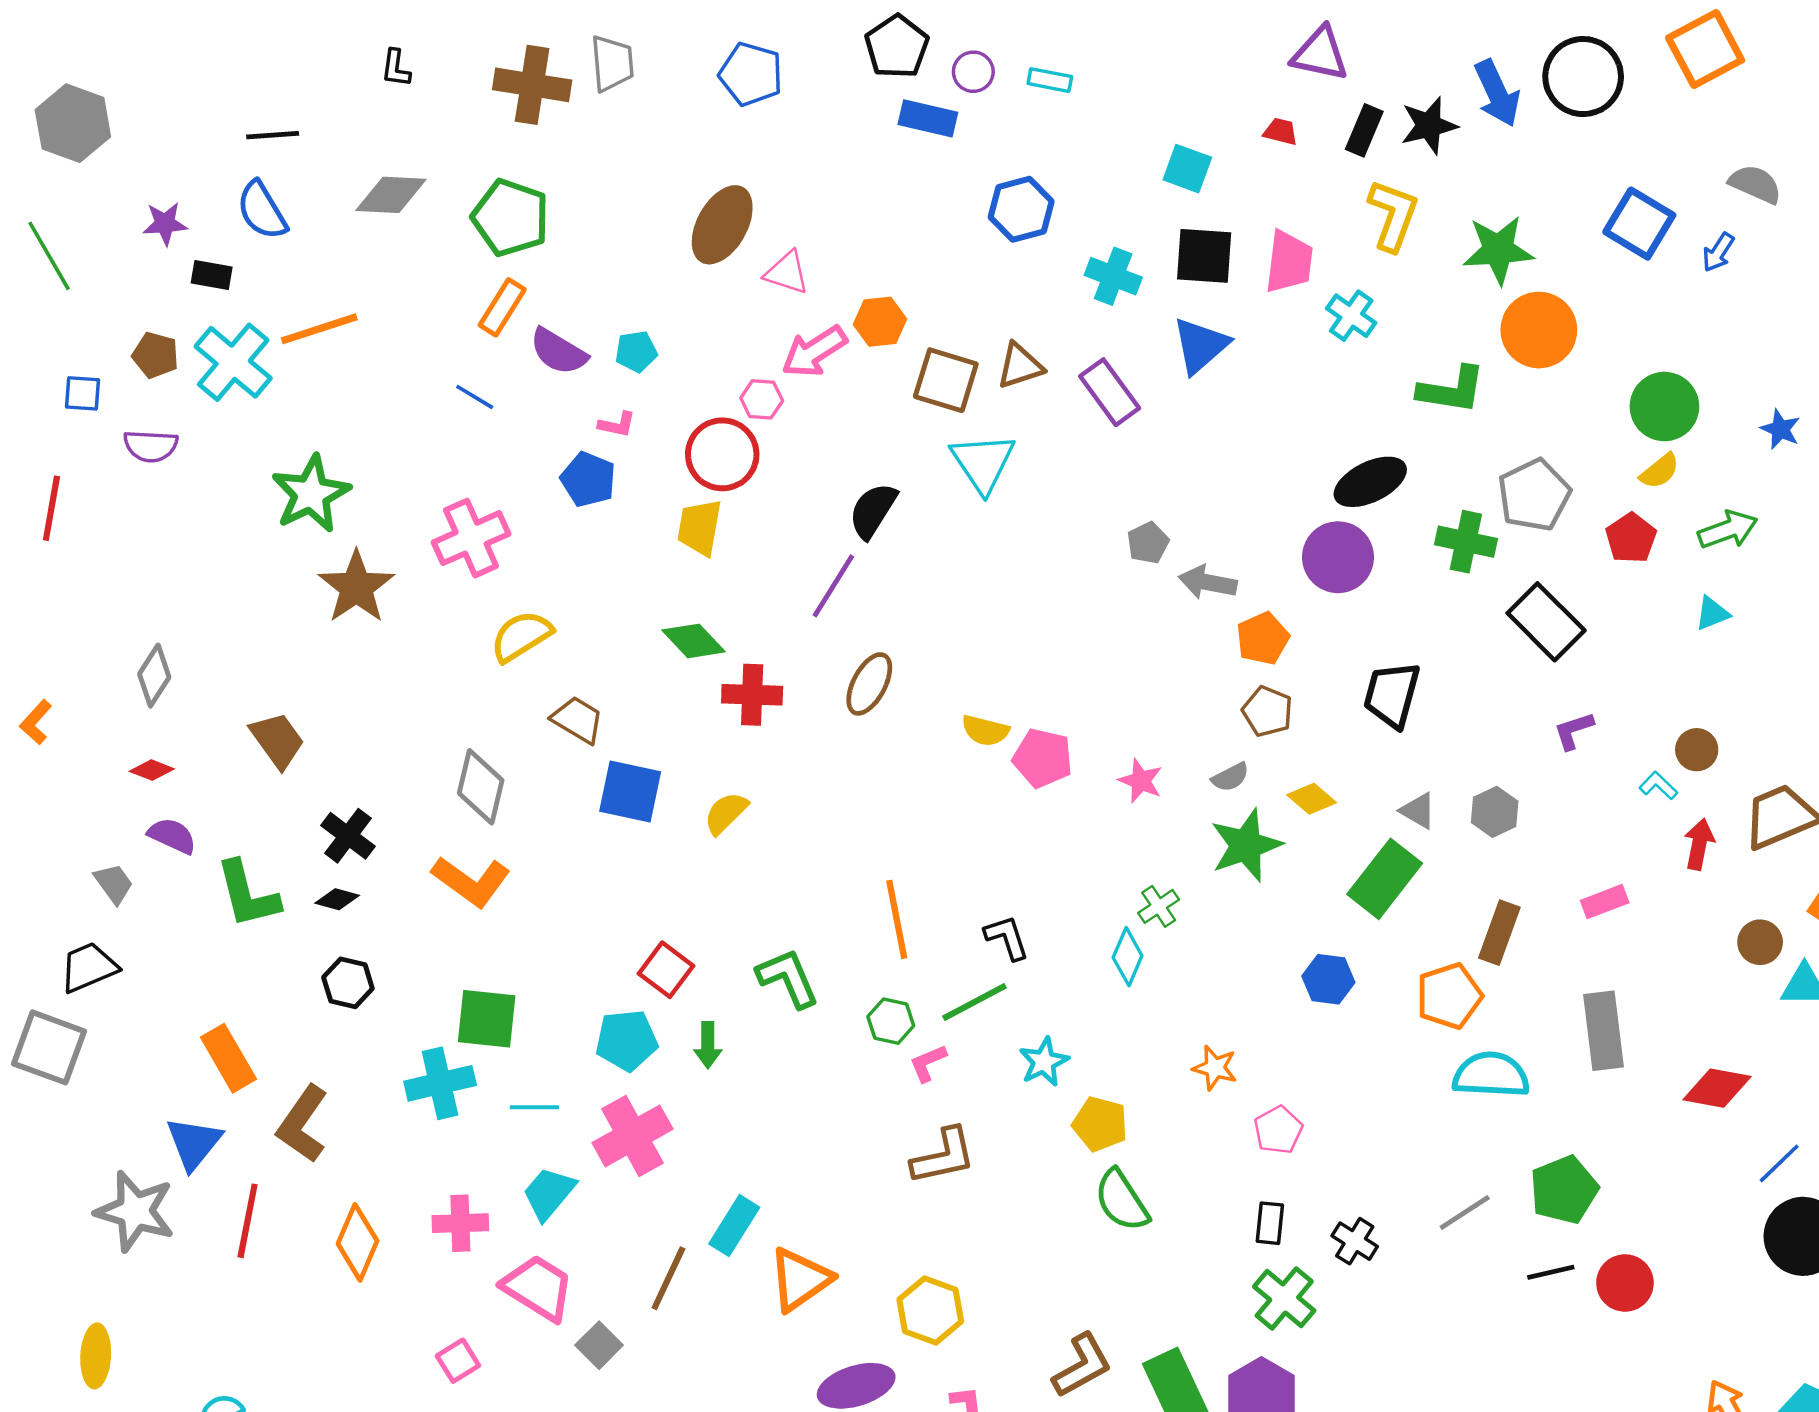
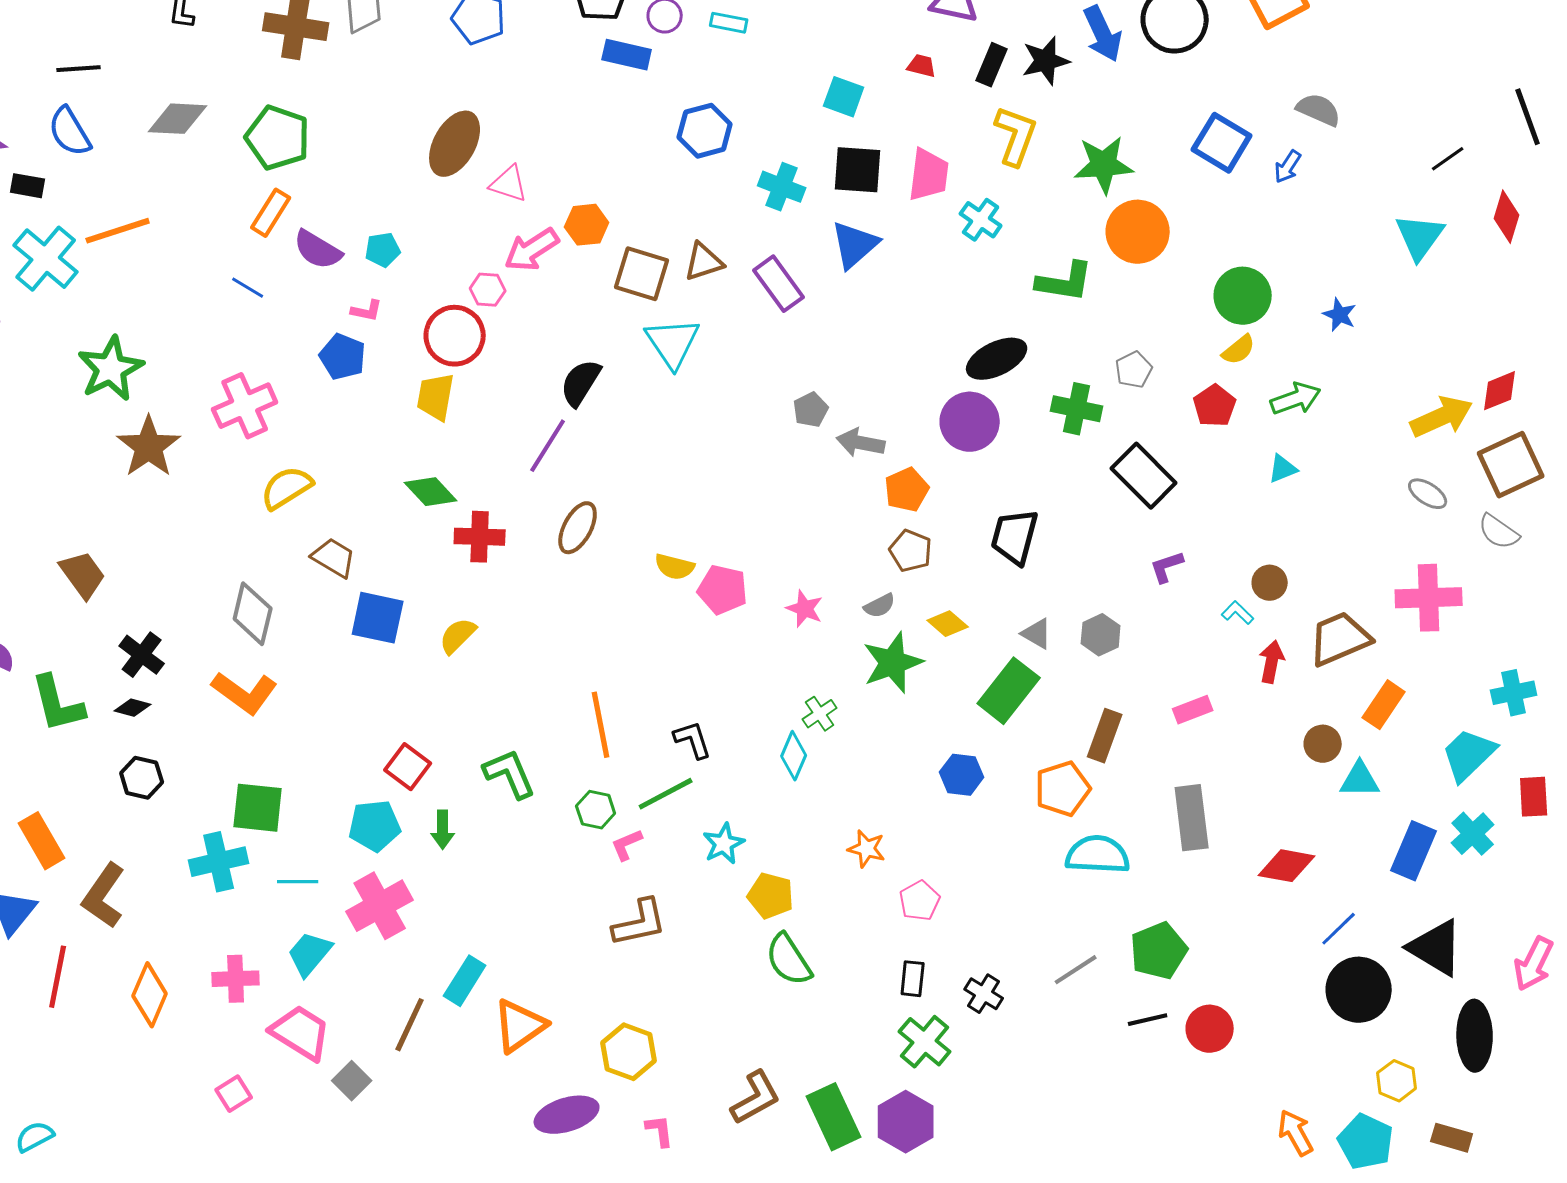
gray pentagon: (1534, 495) -> (1134, 370), size x0.6

